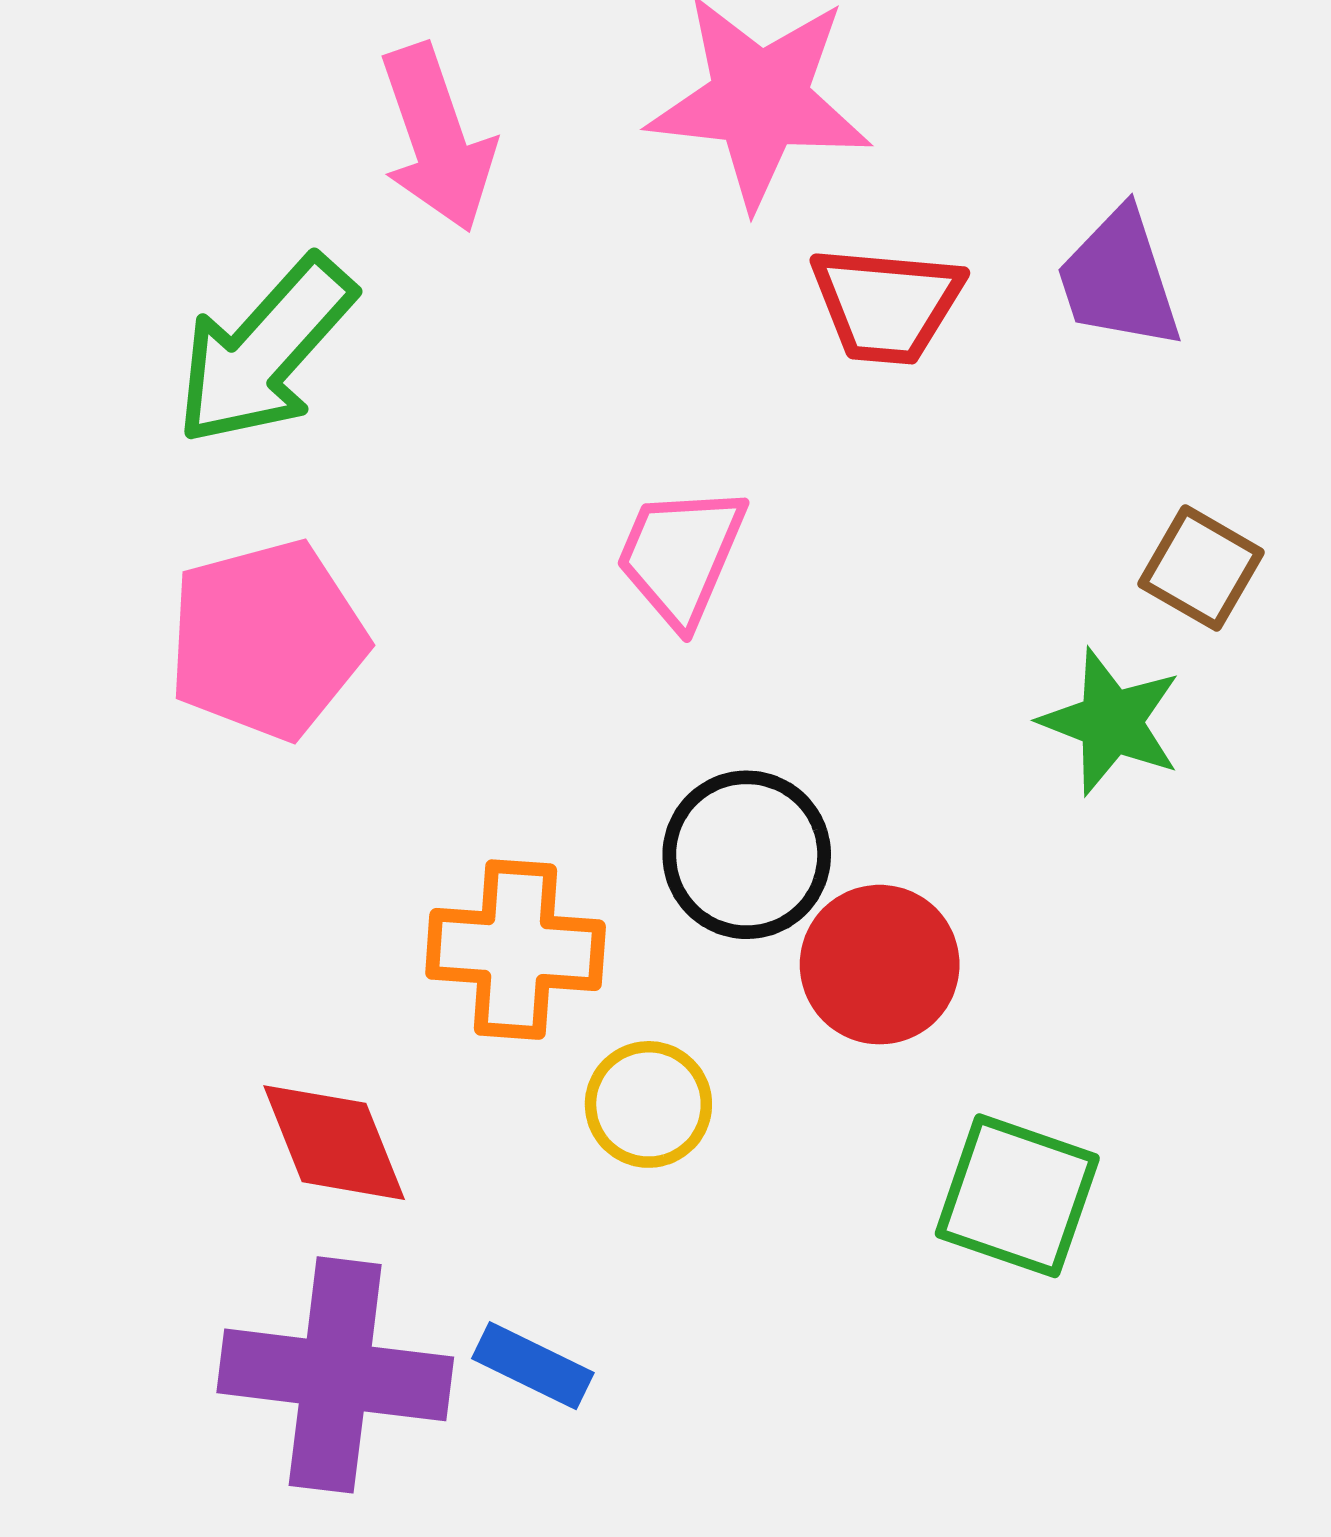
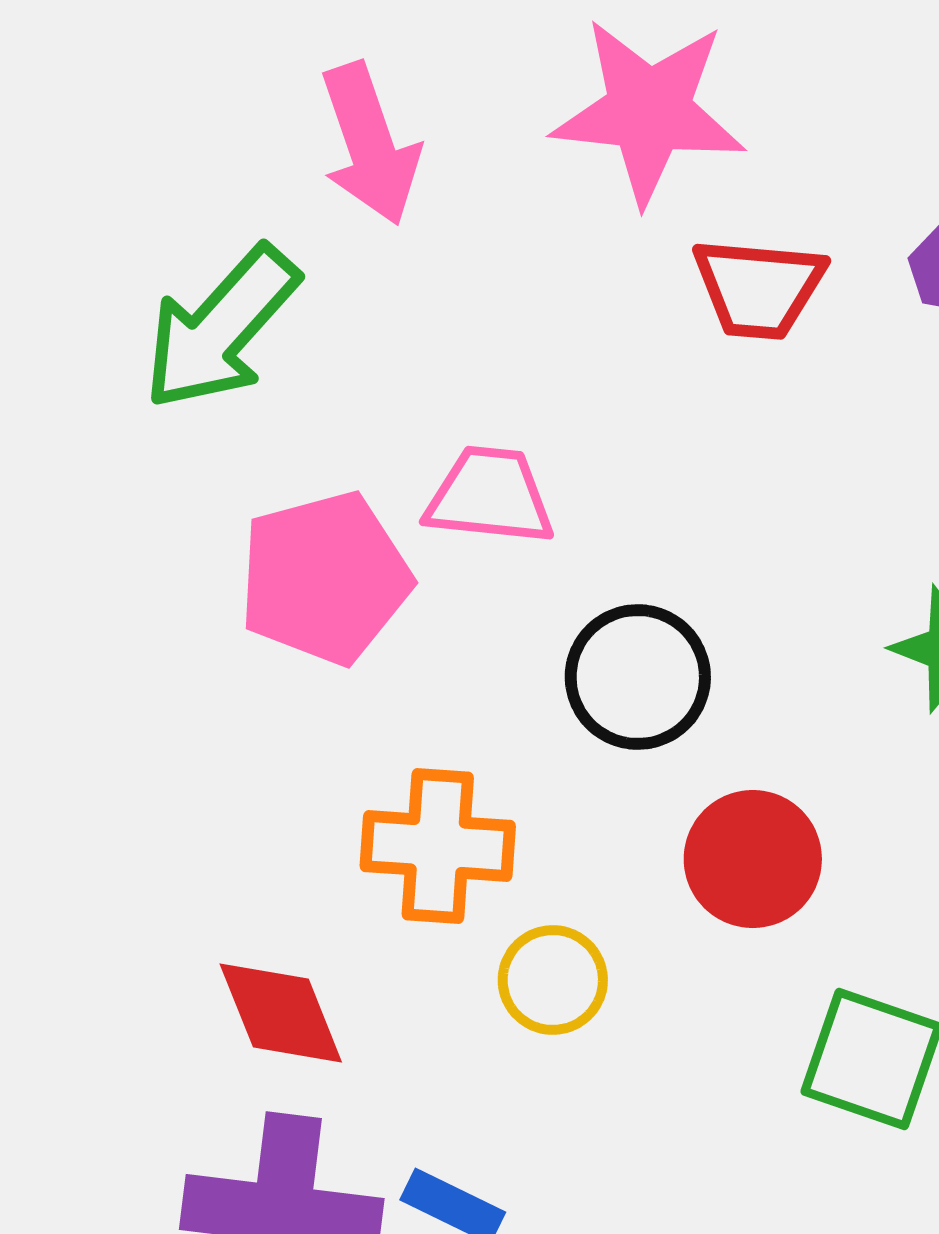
pink trapezoid: (681, 555) -> (490, 496), moved, turned 73
pink pentagon: (267, 640) -> (325, 578), moved
black circle: (747, 855) -> (638, 677), moved

